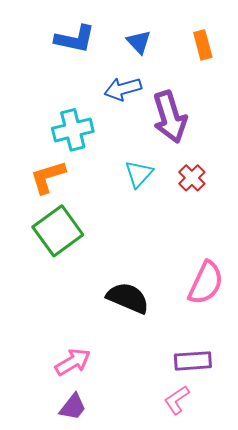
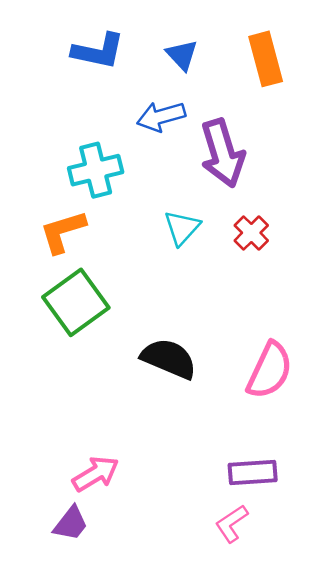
orange rectangle: (203, 45) -> (266, 59), size x1.4
black semicircle: (128, 298) -> (169, 359), moved
purple trapezoid: (73, 407) -> (71, 524), moved

